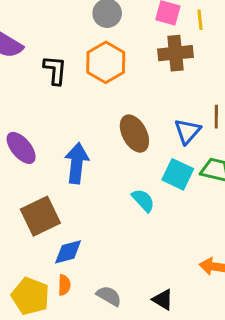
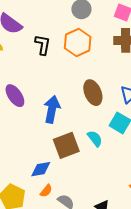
brown square: (40, 216) -> (66, 145), moved
orange semicircle: (64, 285) -> (46, 191), moved, turned 32

